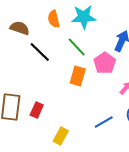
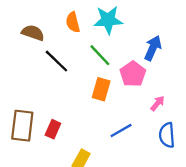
blue line: (104, 122) -> (121, 130), moved

